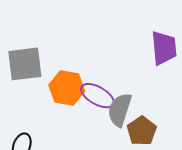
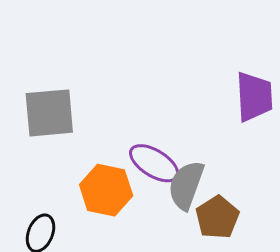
orange hexagon: (67, 88) -> (106, 190), moved

